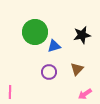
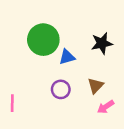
pink line: (10, 92) -> (12, 103), moved
pink arrow: (85, 94) -> (106, 107), moved

